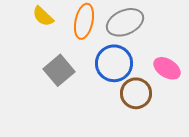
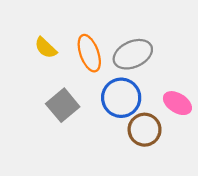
orange ellipse: (84, 21) -> (89, 53), turned -32

